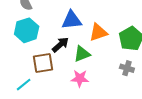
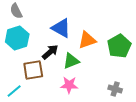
blue triangle: (72, 20) -> (61, 28), turned 35
gray cross: (127, 68) -> (115, 89), moved

